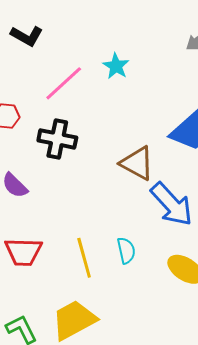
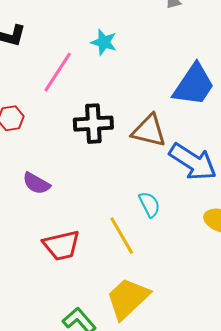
black cross: (57, 139) -> (93, 124), moved
cyan semicircle: (126, 250) -> (149, 204), moved

